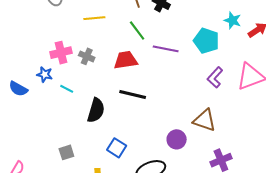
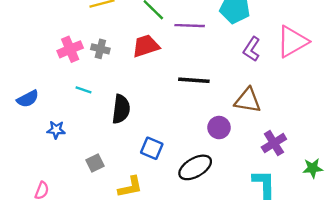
blue star: (45, 74) -> (56, 130), moved
blue semicircle: (18, 89) -> (28, 99), turned -48
black line: (133, 95) -> (194, 80), moved

